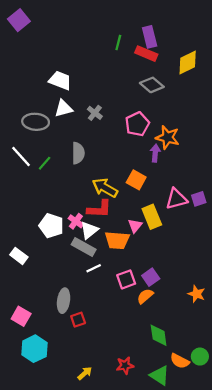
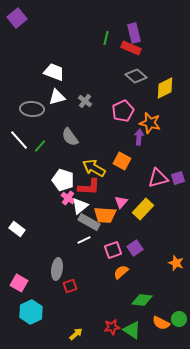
yellow diamond: (188, 63) -> (165, 88), moved
gray semicircle: (78, 153) -> (70, 137), turned 144
yellow rectangle: (152, 217) -> (143, 209), moved, turned 65
white pentagon: (51, 226) -> (63, 180), moved
gray rectangle: (84, 247) -> (89, 222), moved
orange semicircle: (145, 296) -> (121, 272), moved
green diamond: (159, 335) -> (142, 300), turned -75
green triangle: (160, 376) -> (132, 330), moved

